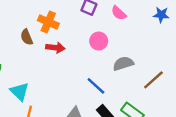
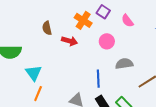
orange cross: (48, 22) -> (83, 20), moved
blue line: (96, 86) -> (98, 79), turned 36

